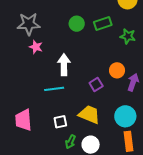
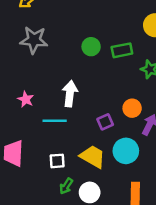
pink star: (36, 47) -> (26, 99), moved
cyan circle: (125, 116) -> (126, 151), moved

